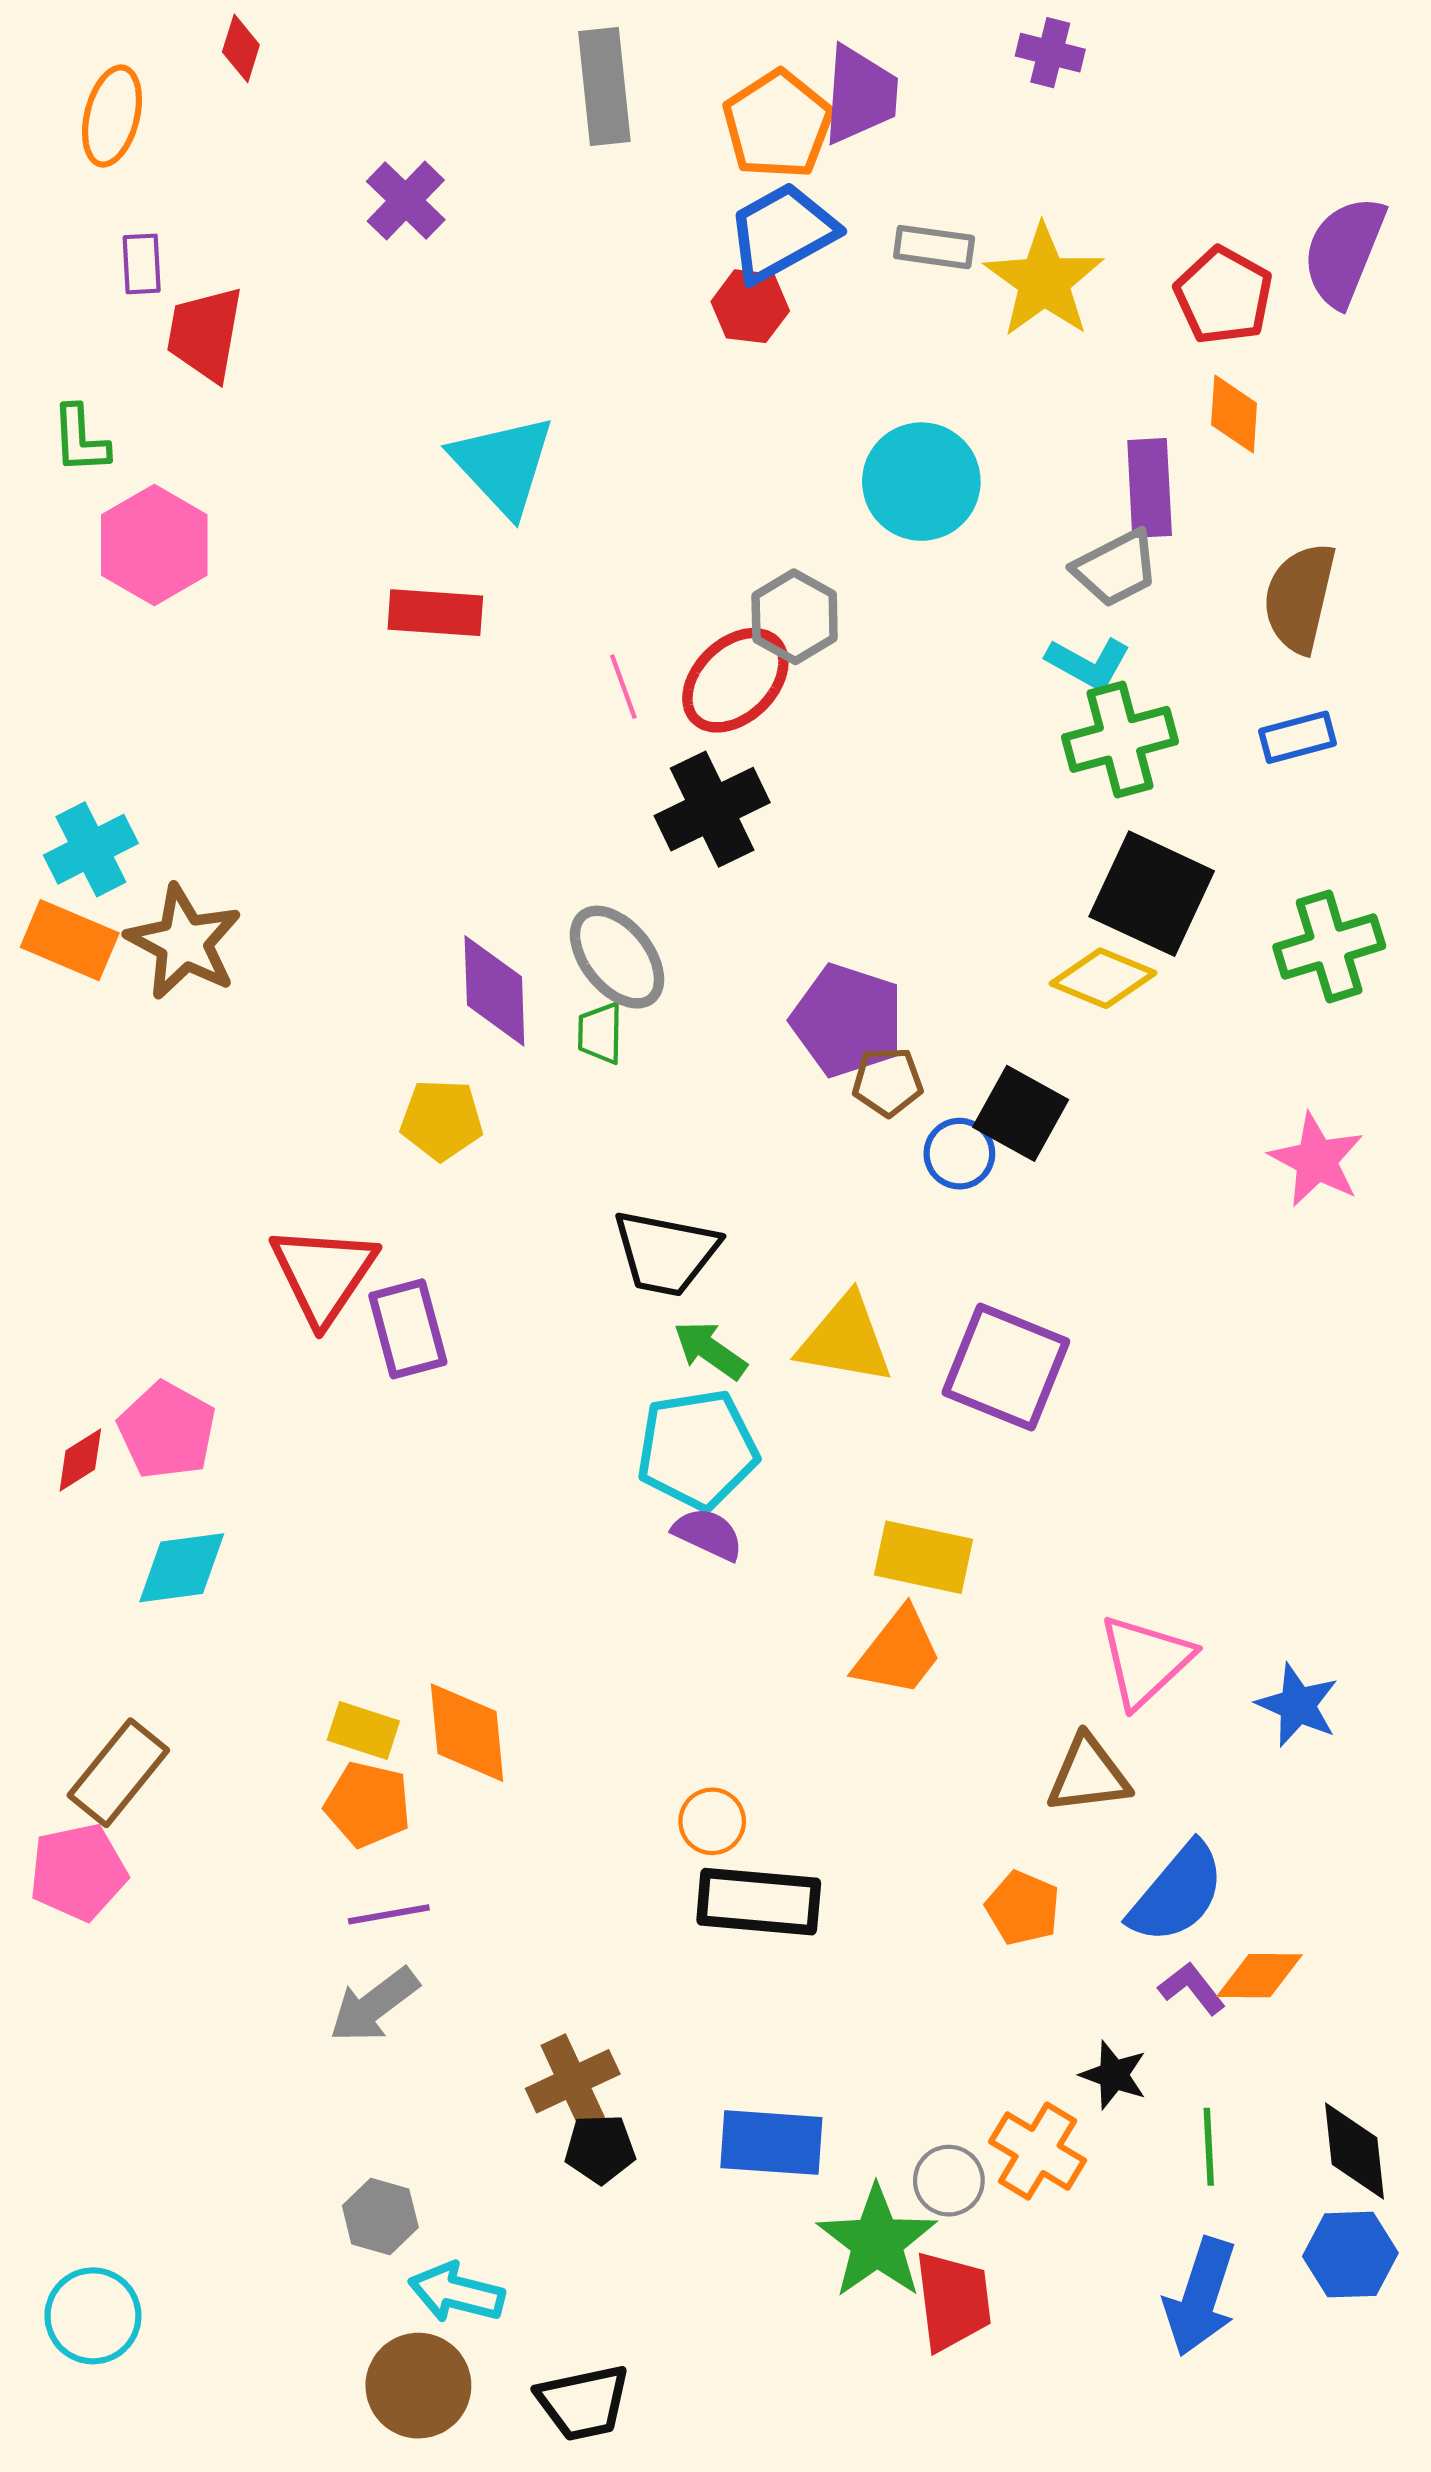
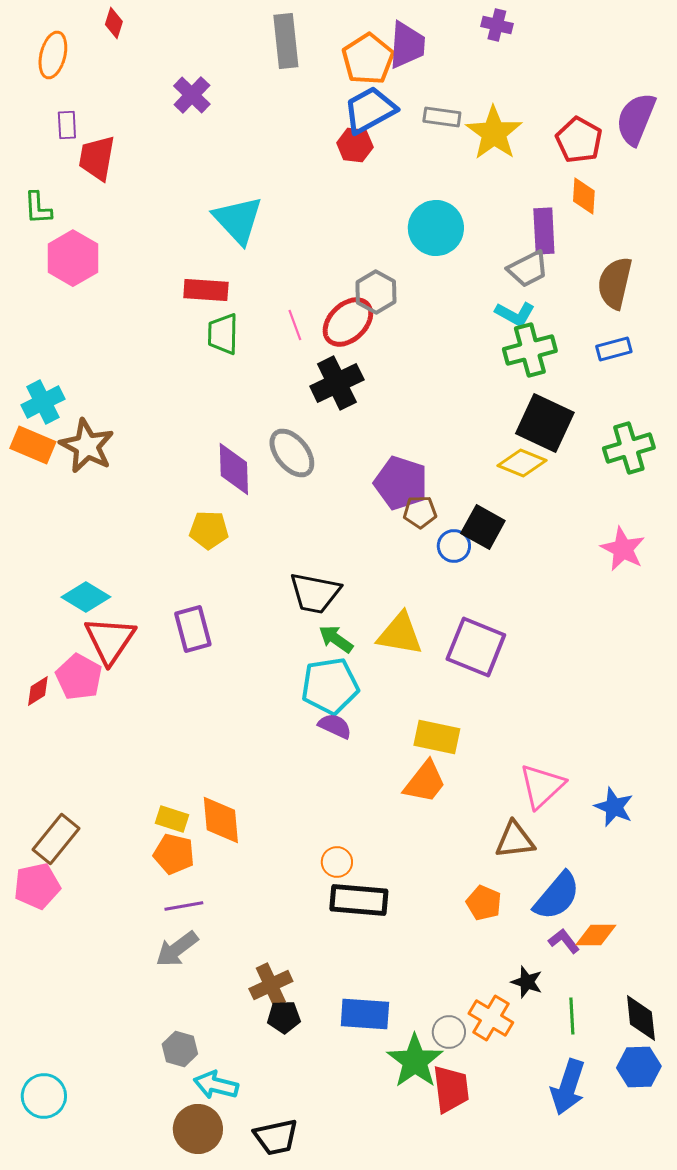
green trapezoid: (600, 1033) -> (223, 334), moved, size x1.4
red triangle: (323, 1274) -> (110, 640), moved
cyan diamond: (182, 1568) -> (86, 597), moved, turned 39

